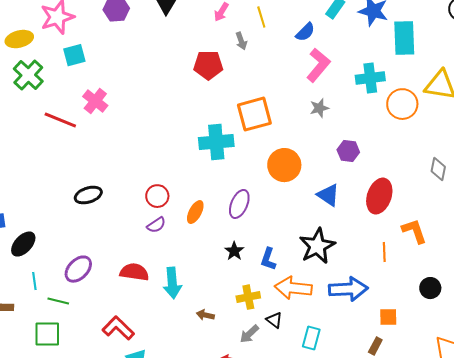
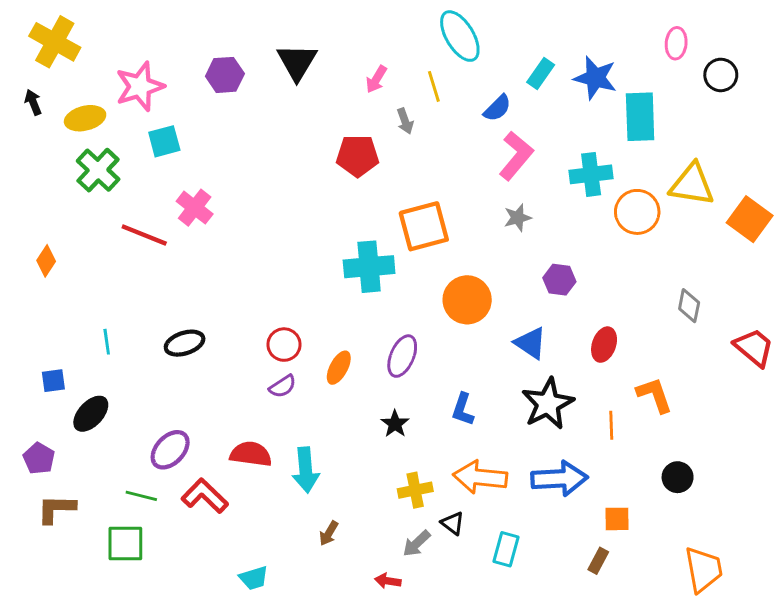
red ellipse: (379, 196) -> (604, 345), size x0.7
black star: (317, 246) -> (548, 404), moved
blue L-shape: (268, 259) -> (463, 409), moved
cyan line: (34, 281) -> (107, 342), moved
brown arrow: (205, 315) -> (329, 533), moved, turned -72
red L-shape: (118, 328) -> (205, 496), moved

